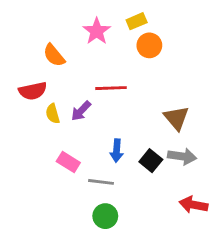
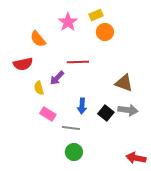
yellow semicircle: (53, 114) -> (39, 88), moved
brown triangle: (176, 118) -> (124, 83), turned -30
red arrow: (193, 205) -> (136, 158), moved

